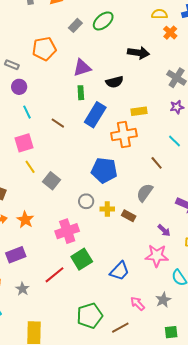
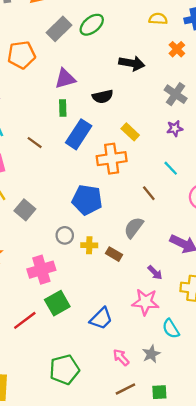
gray rectangle: (75, 25) -> (59, 29), size x1.5
orange cross: (170, 33) -> (177, 49), moved
yellow rectangle: (139, 111) -> (130, 132), turned 49
brown line: (120, 328) -> (125, 389), moved

